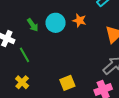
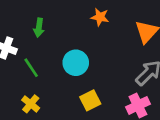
cyan circle: (56, 23) -> (76, 63), moved
green arrow: (33, 25) -> (39, 28), turned 48

